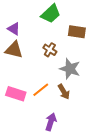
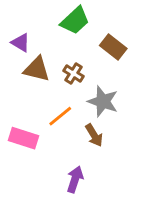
brown rectangle: (77, 32) -> (113, 47), turned 30
brown triangle: (14, 50) -> (37, 69), moved
orange line: (41, 90) -> (60, 116), moved

